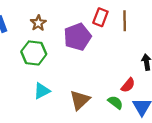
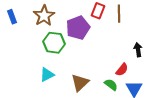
brown star: (38, 23) -> (44, 16), size x1.5
green hexagon: (34, 53) -> (54, 43), moved

